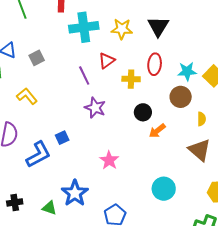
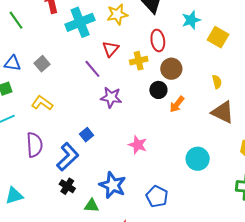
cyan star: (187, 71) -> (191, 20), moved
brown circle: (181, 97) -> (171, 69), moved
black cross: (15, 202) -> (67, 186), moved, turned -35

